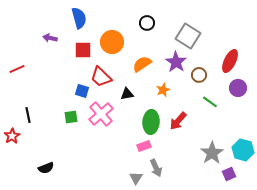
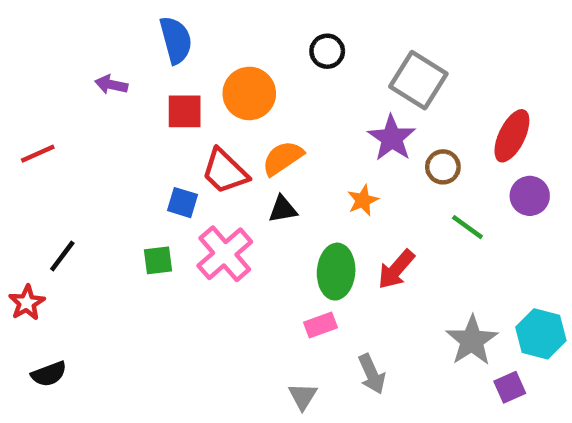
orange semicircle: (142, 64) -> (283, 158), moved
black line: (28, 115) -> (62, 256), turned 49
black semicircle: (46, 168) -> (49, 374), moved
gray arrow: (156, 168) -> (372, 374), moved

